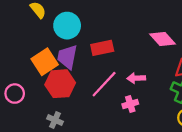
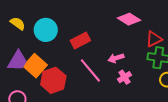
purple trapezoid: (67, 57) -> (17, 61), moved, turned -145
pink line: (104, 84) -> (90, 70), turned -68
pink cross: (130, 104) -> (124, 77), moved

